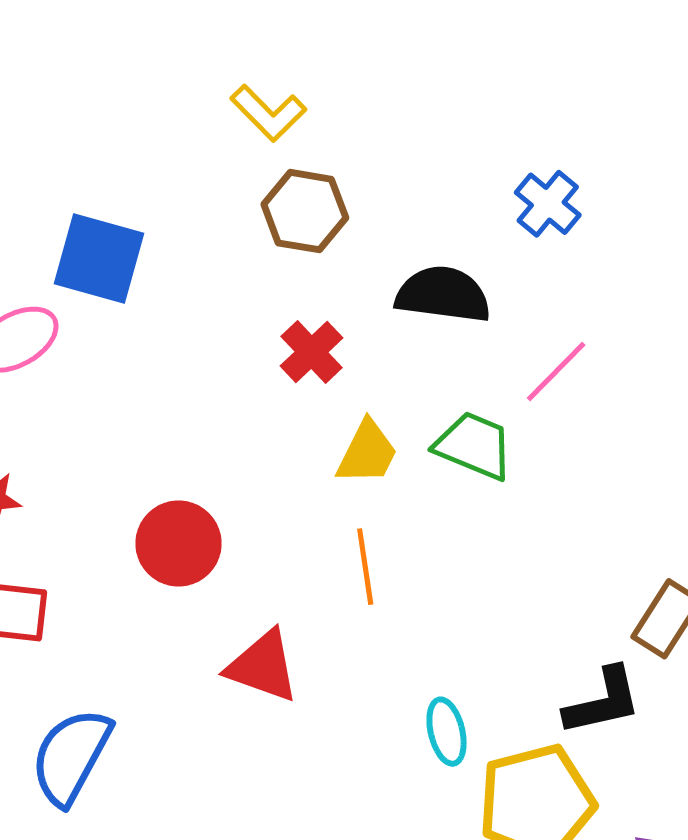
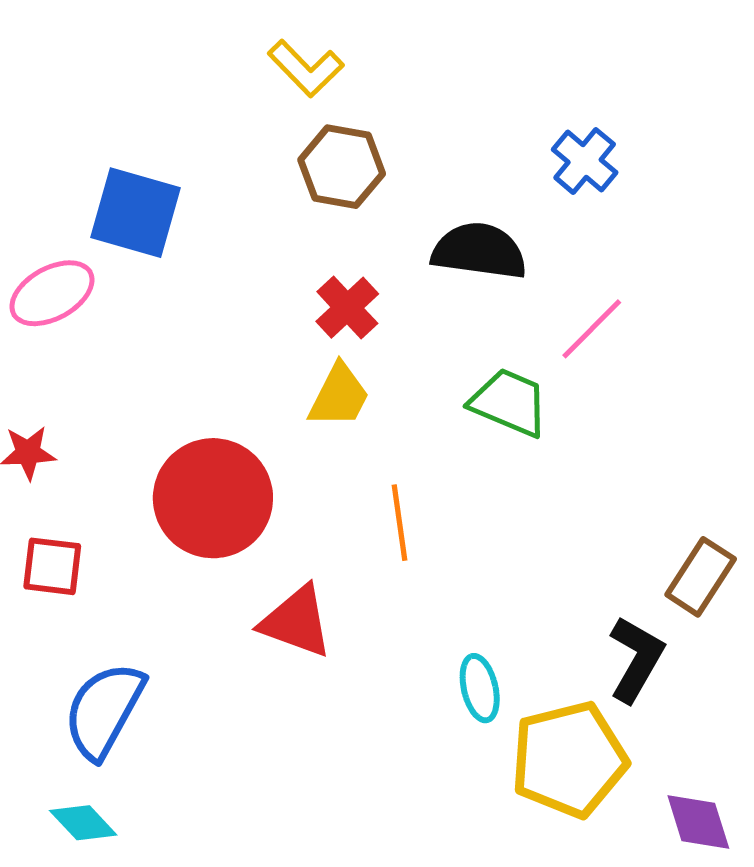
yellow trapezoid: (367, 453) -> (339, 396), moved
red circle: (178, 544) -> (213, 498), size x1.4
black L-shape: (603, 701) -> (636, 659), turned -48

